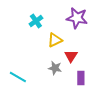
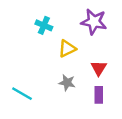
cyan cross: (36, 21) -> (44, 25), turned -32
red triangle: (71, 56) -> (99, 68), moved

